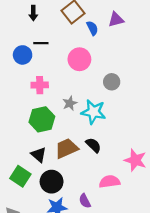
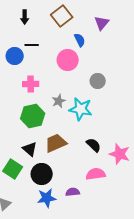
purple triangle: (116, 20) -> (102, 23), turned -35
blue semicircle: (92, 28) -> (80, 40), moved
black semicircle: (93, 145) -> (94, 145), moved
purple semicircle: (85, 201) -> (73, 192), turned 112

